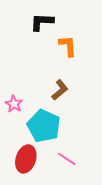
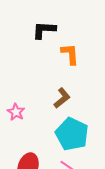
cyan pentagon: (44, 126) -> (72, 134), moved

